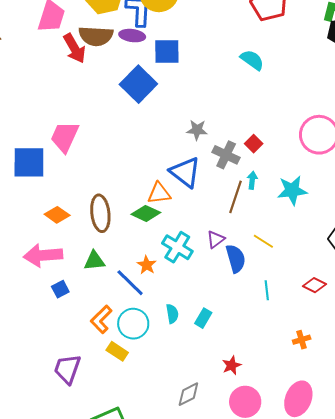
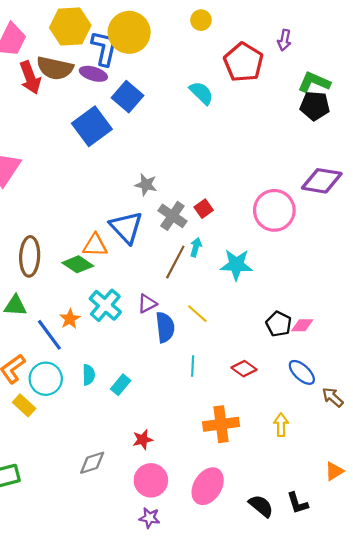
blue square: (167, 52) -> (127, 97), turned 32
cyan semicircle: (252, 60) -> (201, 93), moved
orange cross: (302, 340) -> (221, 424), size x1.8

